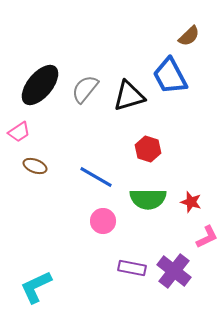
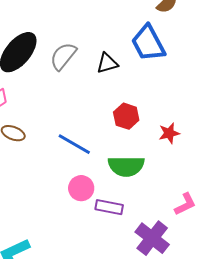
black triangle: (129, 96) -> (107, 63), size x0.7
red star: (191, 202) -> (169, 133), moved, turned -30
purple rectangle: (132, 268) -> (109, 207), moved

